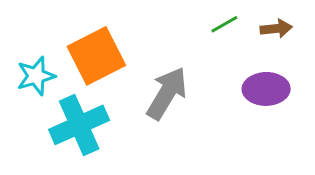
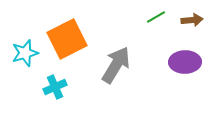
cyan cross: (79, 125) -> (55, 87), size x0.6

